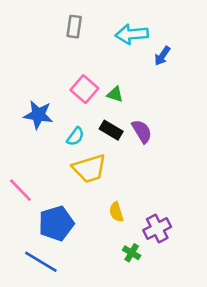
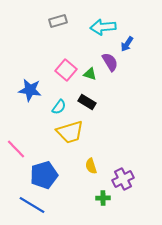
gray rectangle: (74, 27) -> (58, 21), turned 66
purple semicircle: (142, 131) -> (110, 62), moved
green cross: (132, 253) -> (103, 198), turned -32

